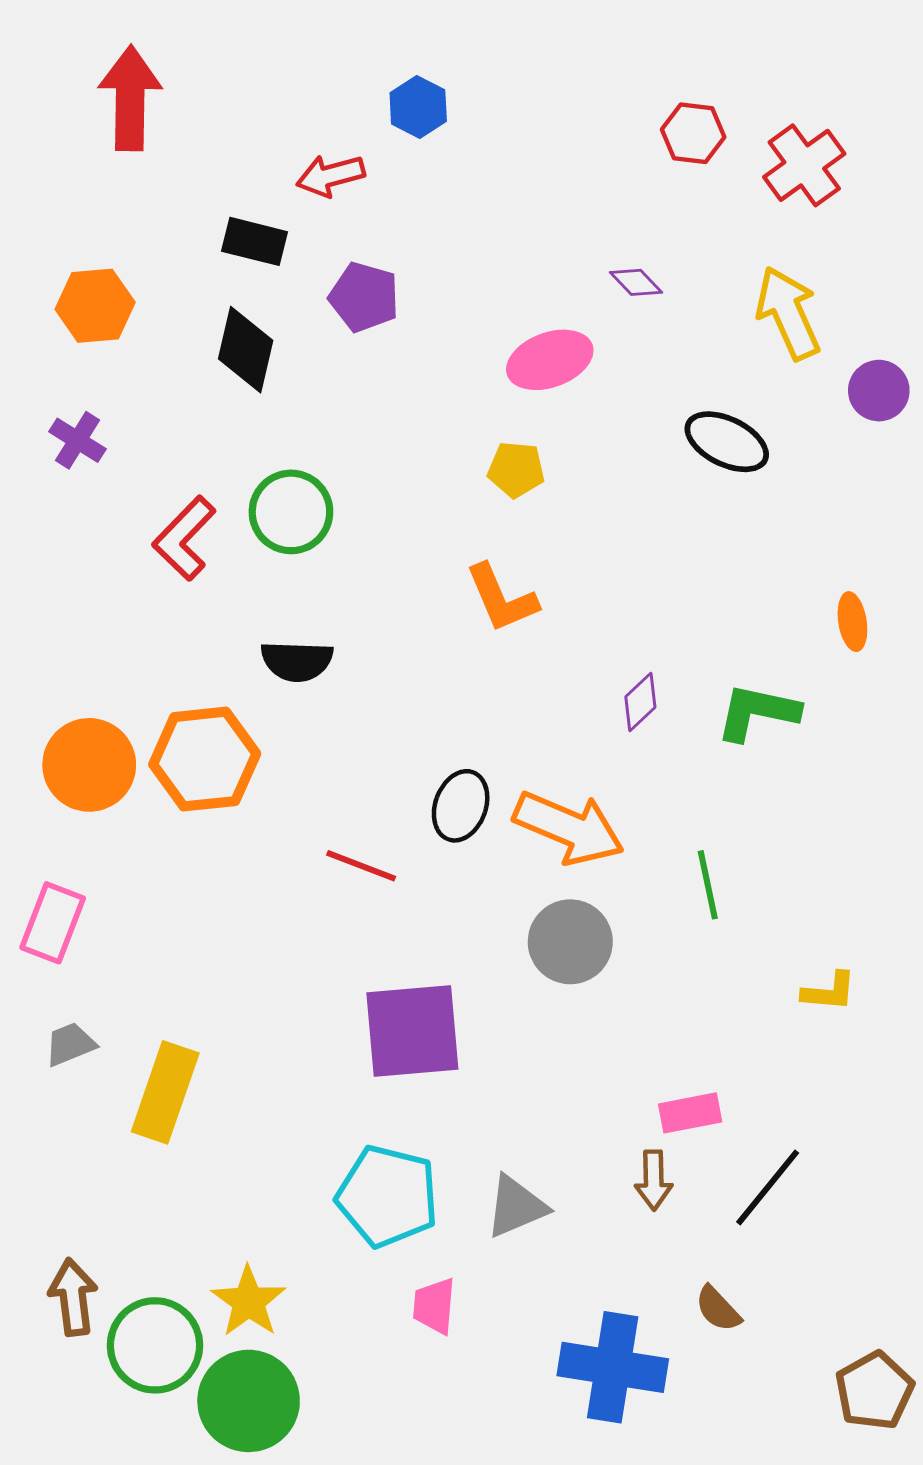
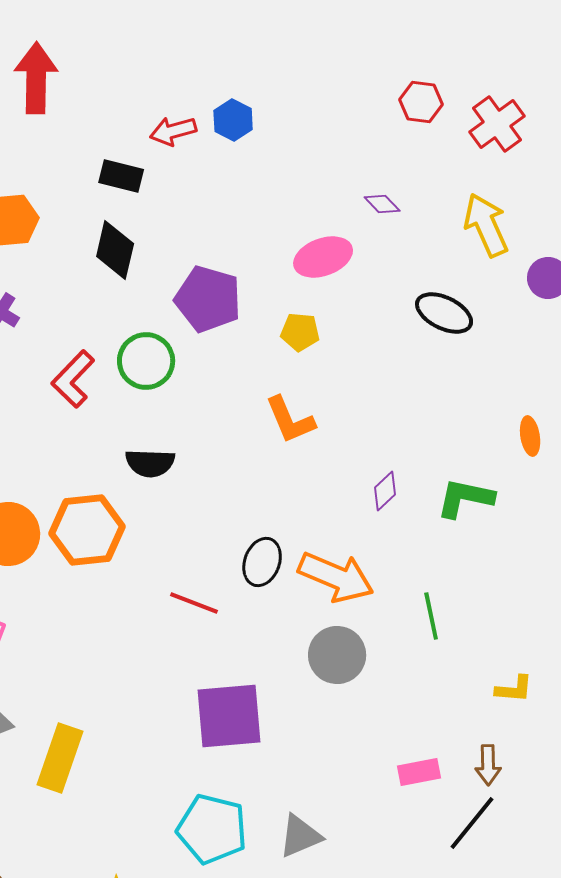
blue hexagon: (418, 107) -> (233, 120), moved
purple pentagon: (364, 297) -> (208, 299), moved, size x1.4
brown arrow: (654, 1180) -> (488, 765), moved

